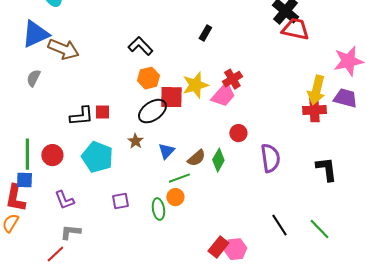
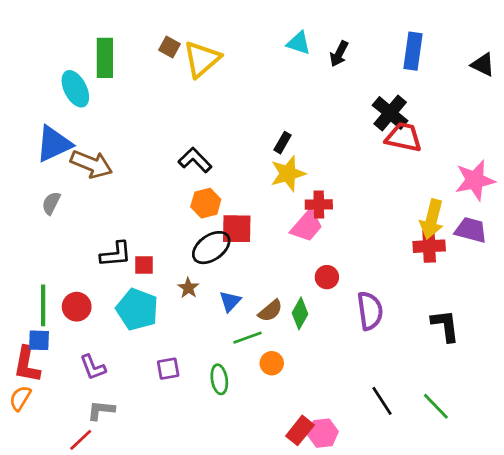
red cross: (232, 79) -> (319, 204), turned 30
yellow star: (195, 85) -> (288, 174), moved
red square: (102, 112) -> (144, 265), moved
orange circle: (175, 197) -> (272, 363), moved

